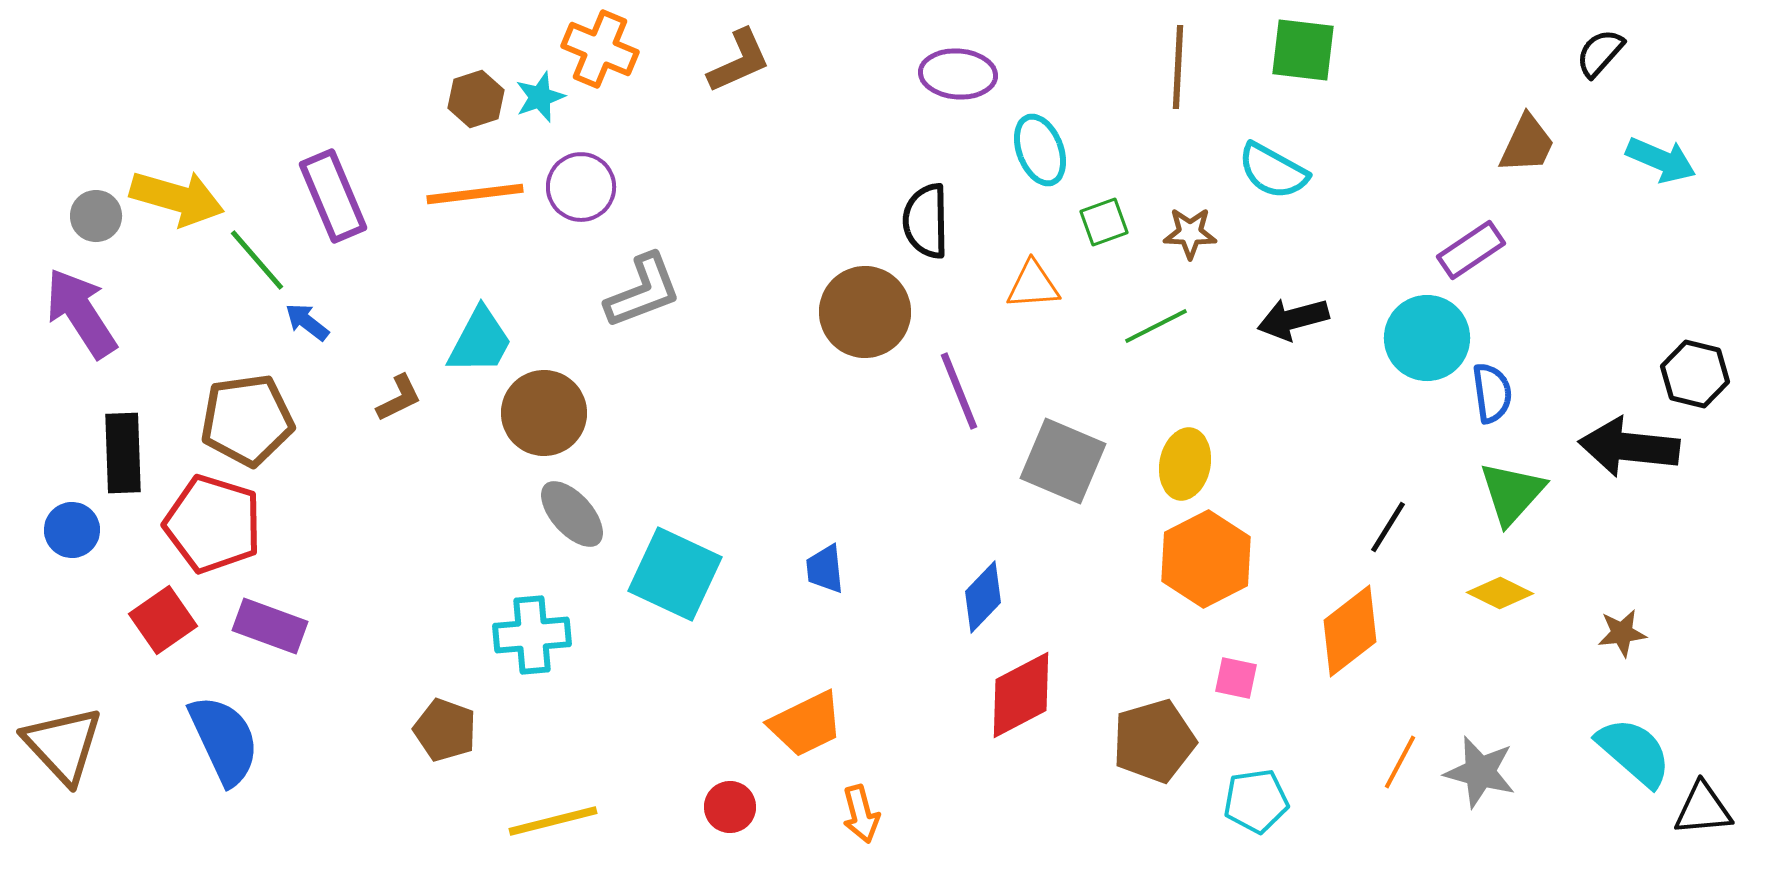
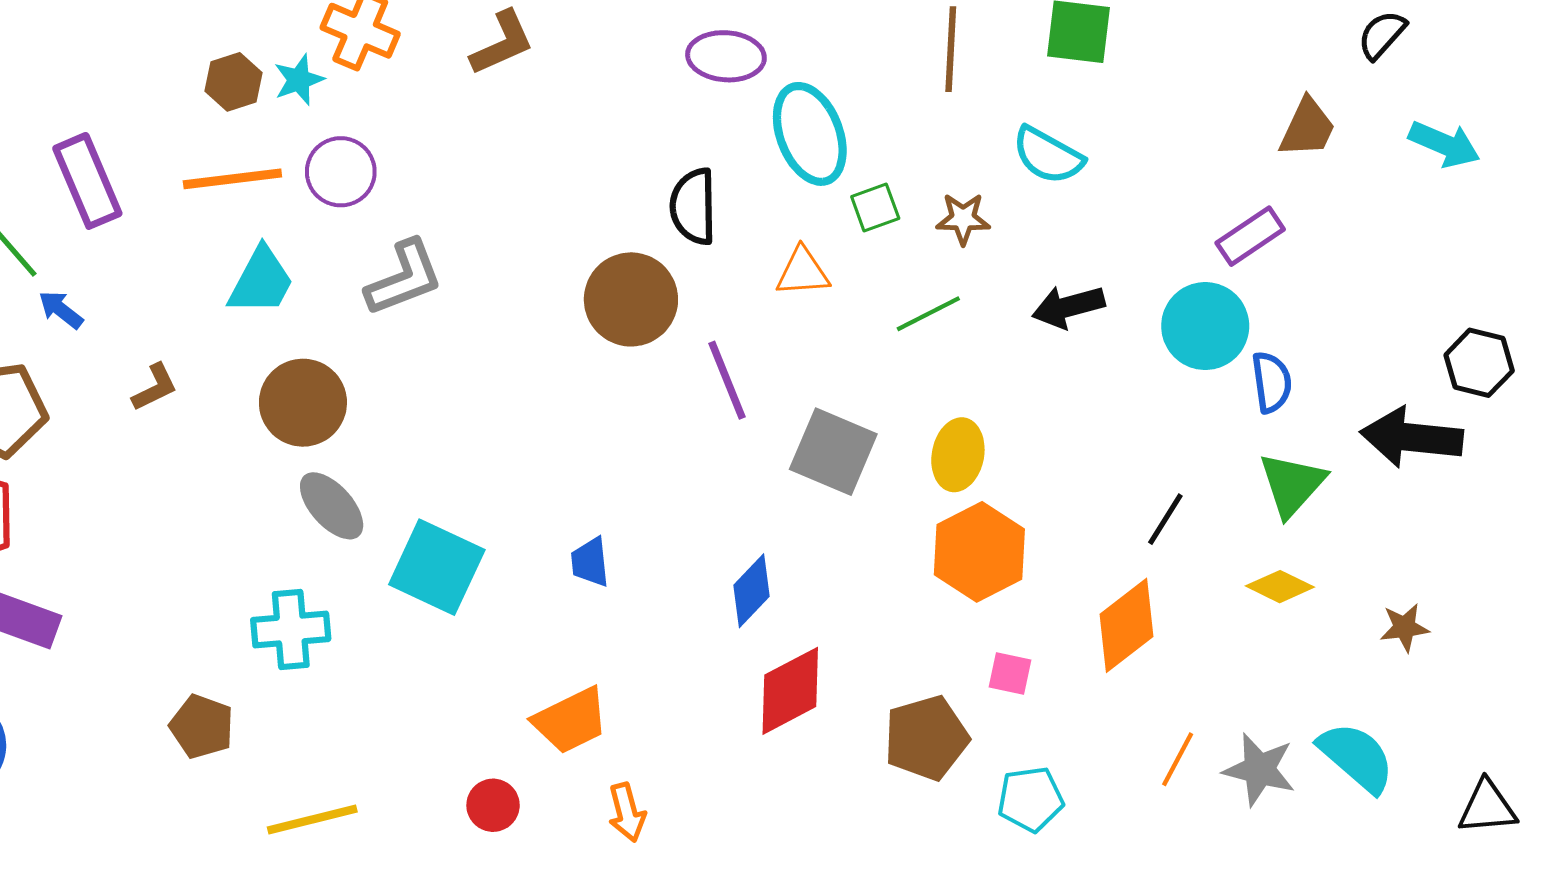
cyan ellipse: (1040, 150) -> (810, 134), size x1.4
cyan trapezoid: (480, 341) -> (261, 281), moved
cyan semicircle: (1634, 752) -> (1356, 757), moved

